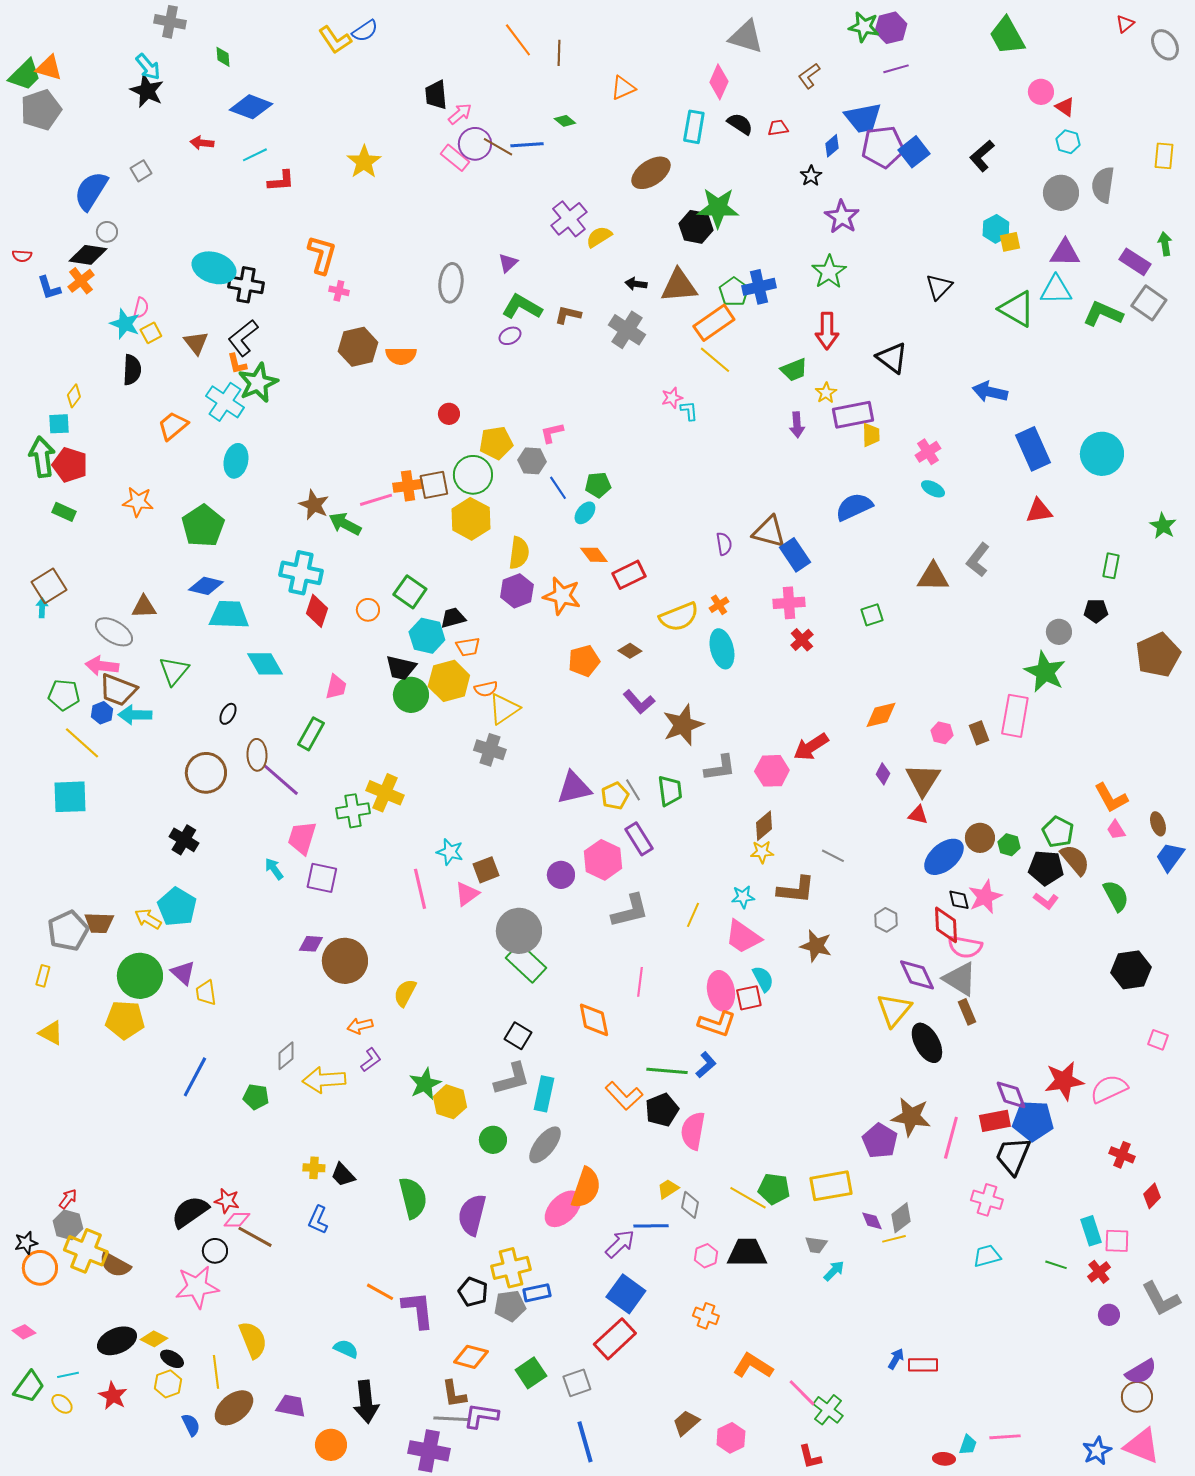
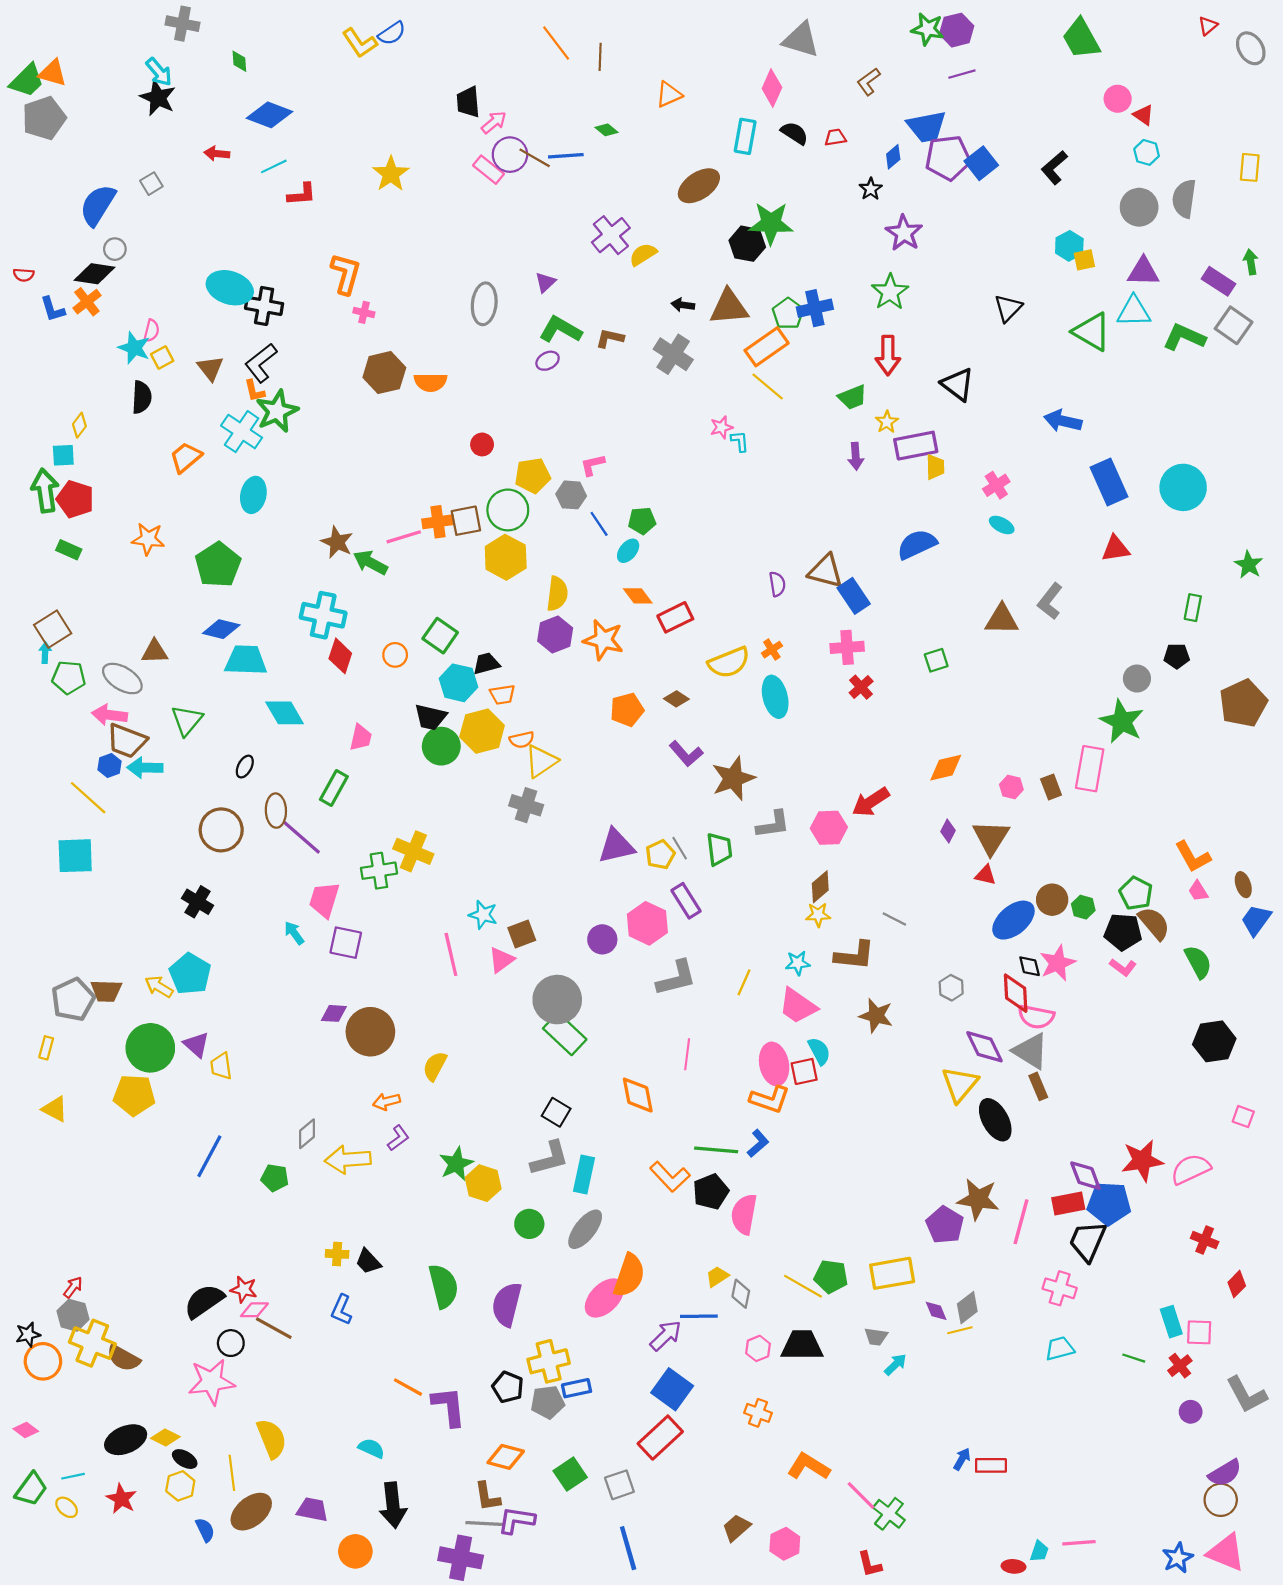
green pentagon: (64, 695) -> (69, 677), moved

